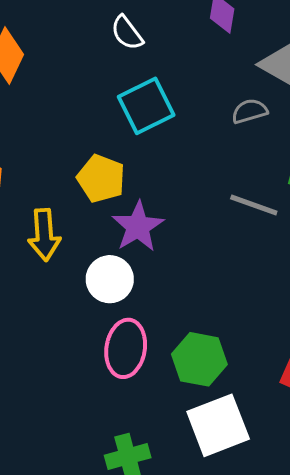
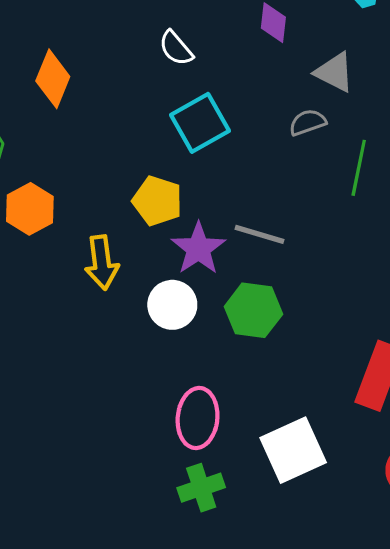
gray line: (254, 205) -> (260, 234), moved
pink ellipse: (126, 348) -> (198, 418), moved
green hexagon: (199, 359) -> (253, 310), moved

